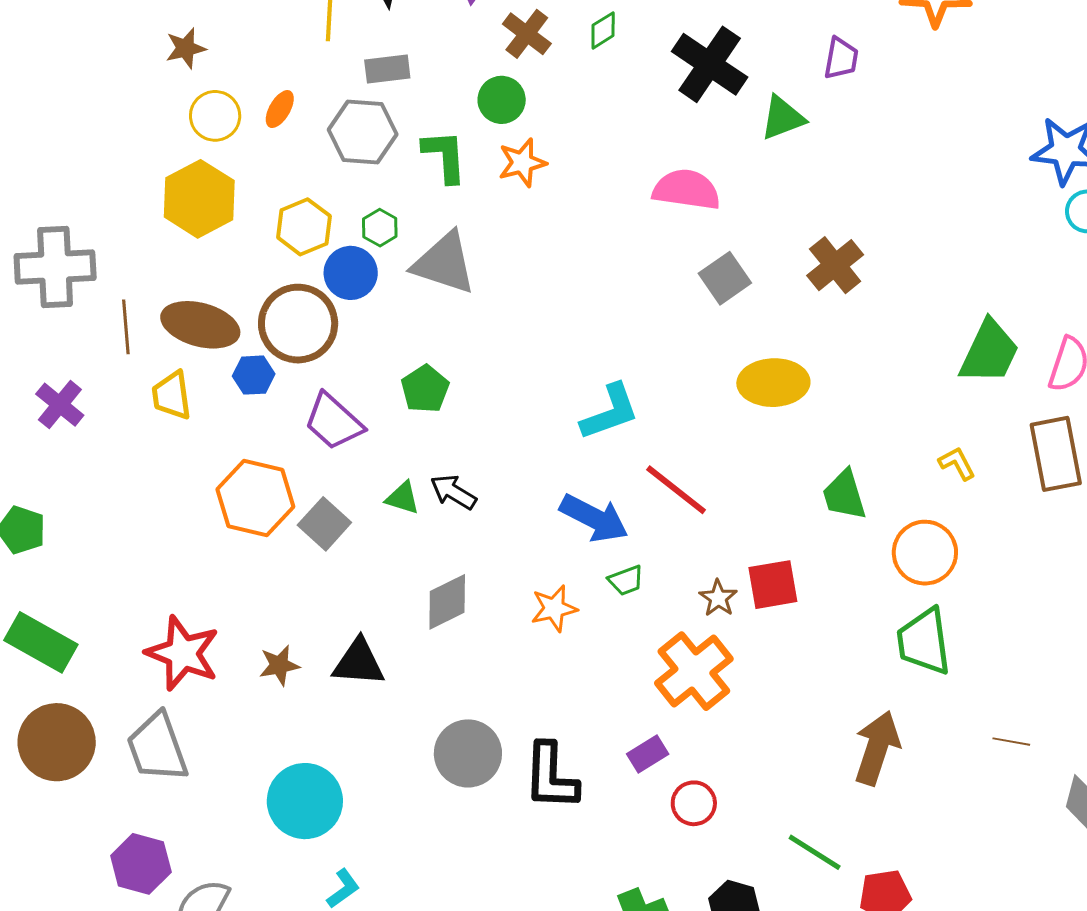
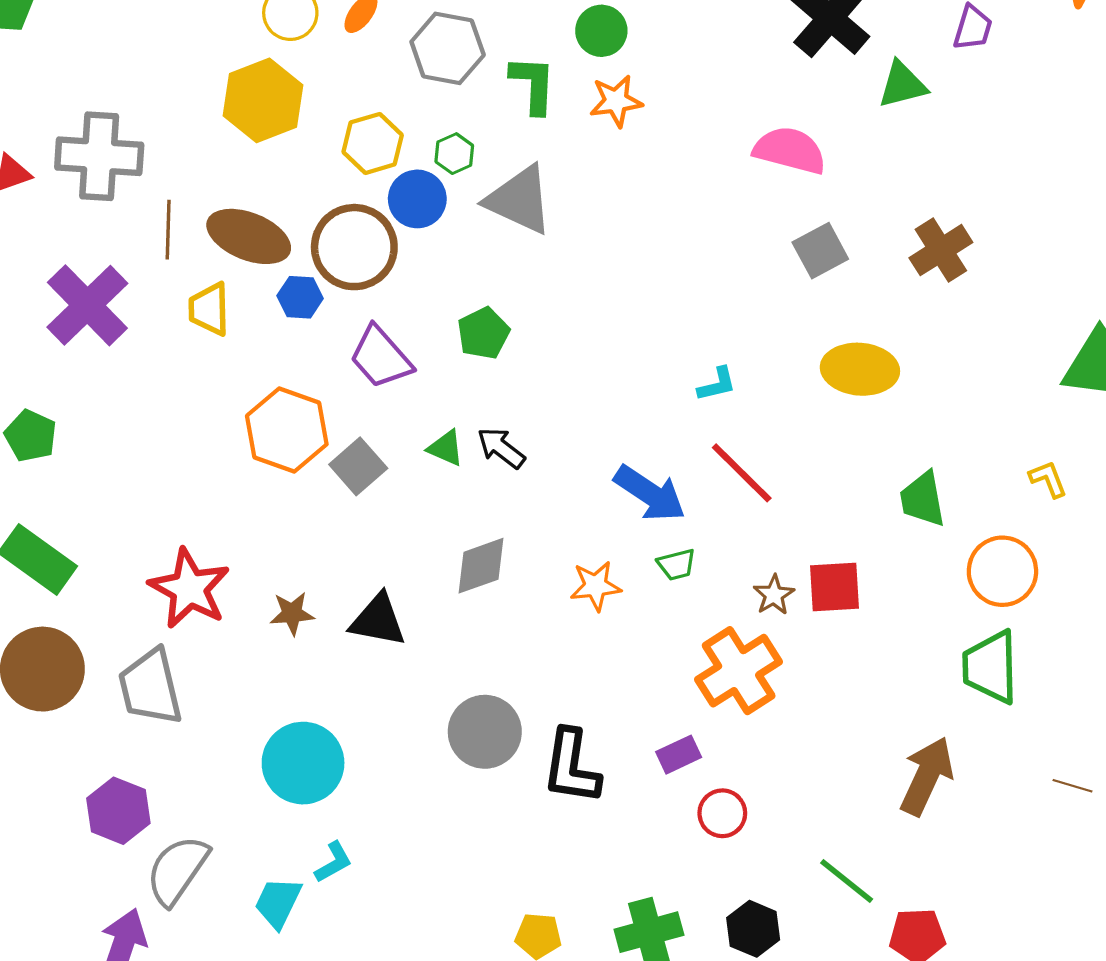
purple cross: (60, 405) -> (87, 305), size x1.6
cyan L-shape: (610, 412) -> (717, 384), moved, size x0.6

